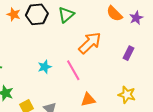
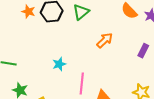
orange arrow: (90, 43) -> (105, 40), size x0.7
pink line: (73, 70) -> (82, 84), moved, turned 35

